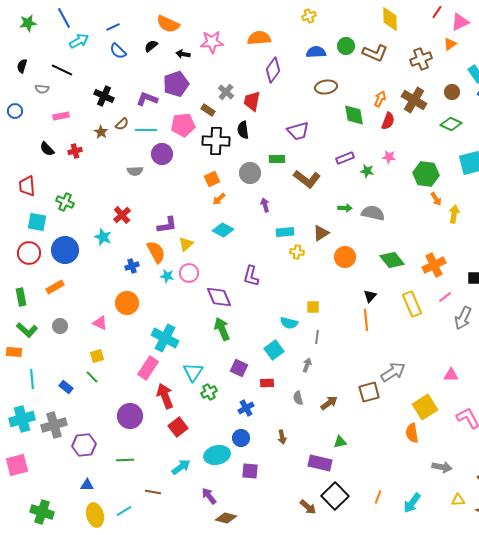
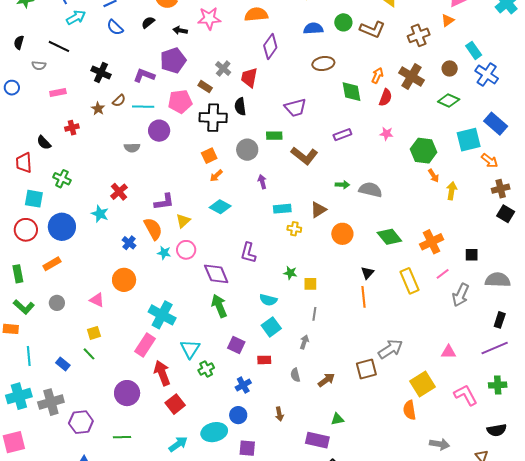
black semicircle: (47, 149) -> (44, 143), moved
green star: (367, 171) -> (290, 273), moved
blue cross: (132, 266) -> (129, 243), turned -32
cyan semicircle: (289, 323) -> (268, 300), moved

